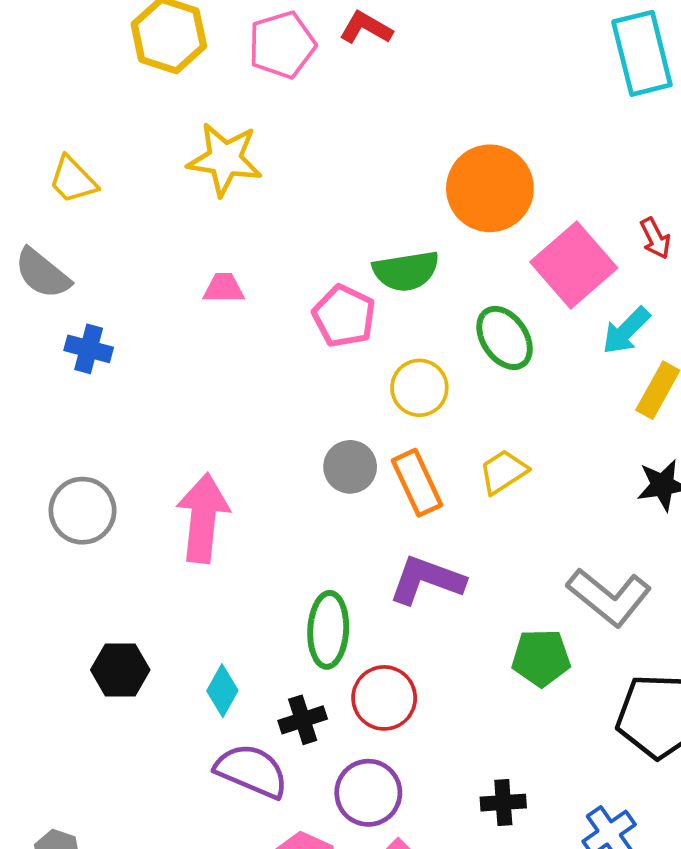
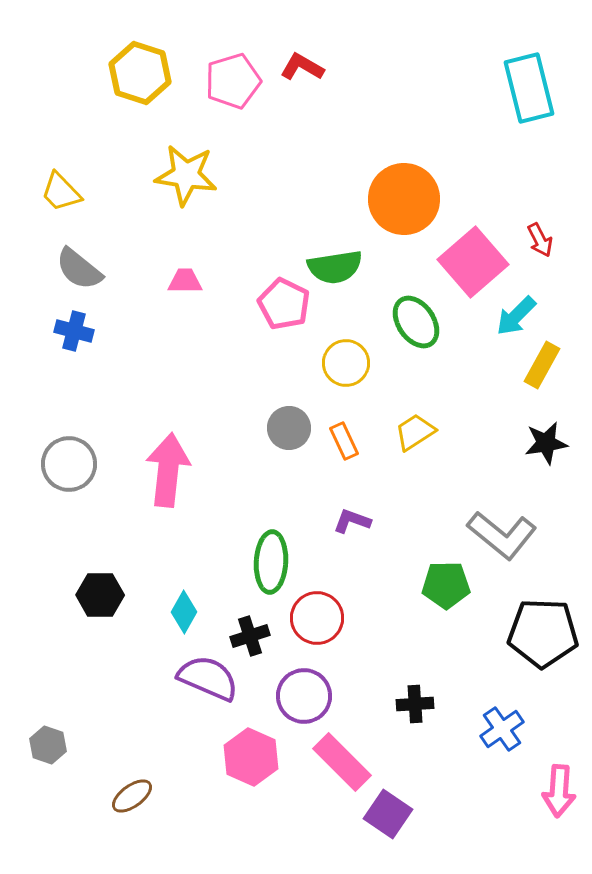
gray semicircle: (42, 273) -> (79, 269), moved
orange rectangle: (417, 483) -> (344, 441), size x0.7
purple L-shape: (427, 580) -> (352, 521), size x0.6

